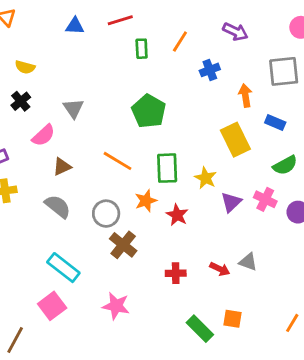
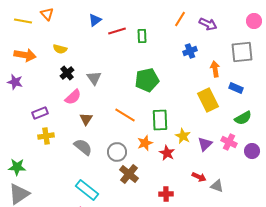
red line: (120, 20) -> (117, 31), moved
blue triangle: (75, 26) -> (95, 20), turned -40
orange line: (180, 42) -> (180, 19), moved
black cross: (21, 101) -> (67, 73), moved
green pentagon: (149, 111) -> (147, 80), turned 30
brown triangle: (62, 167) -> (86, 119), turned -32
yellow star: (206, 178) -> (183, 136), moved
red arrow: (220, 269) -> (199, 177), moved

